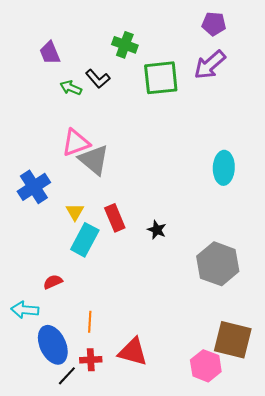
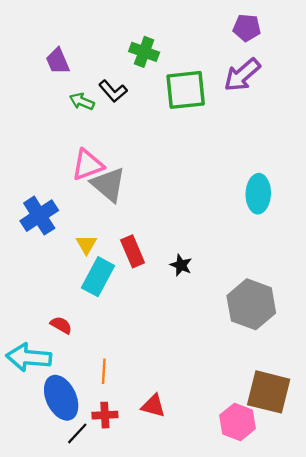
red semicircle: (53, 282) -> (61, 325), turned 54
cyan arrow: (25, 310) -> (29, 357), size x1.4
red triangle: (133, 352) -> (153, 406), size x0.7

